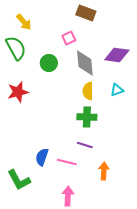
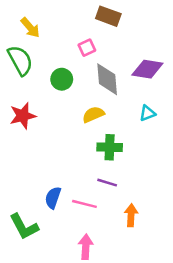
yellow semicircle: (88, 91) -> (93, 114), moved, turned 66

